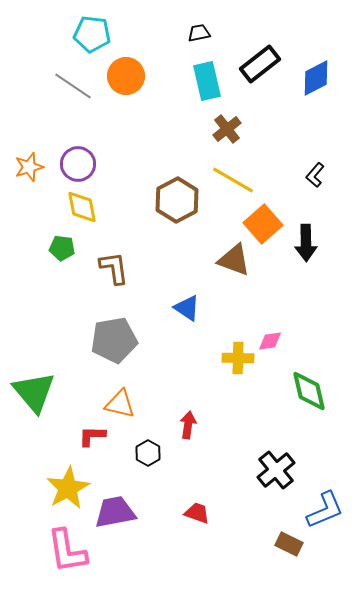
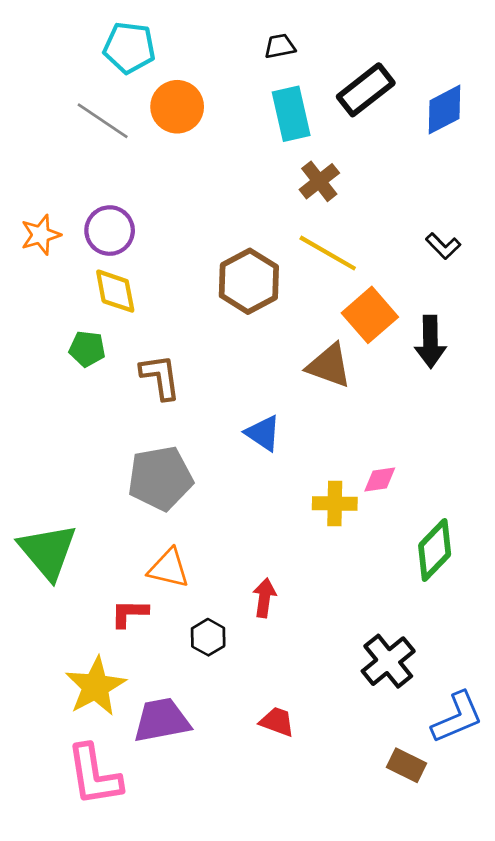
black L-shape: (315, 175) -> (443, 246), turned -85
green diamond: (309, 391) -> (435, 550), turned 57

